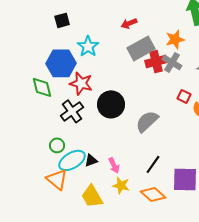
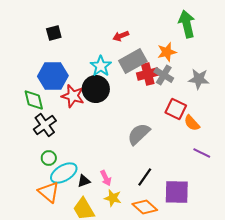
cyan star: (88, 46) -> (101, 66), moved
red square: (184, 96) -> (176, 109), size x1.5
black circle: (111, 104) -> (96, 89), moved
black cross: (72, 111) -> (45, 125), moved
black triangle: (91, 160) -> (84, 181), moved

